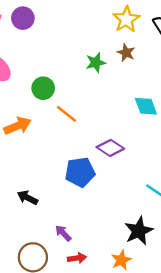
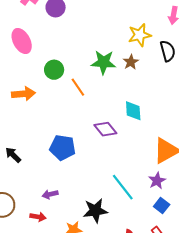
green star: (96, 63) -> (104, 62), size x1.4
orange line: (67, 114) -> (78, 87), moved
purple diamond: (110, 148) -> (105, 129), moved
purple arrow: (63, 233) -> (50, 194), moved, turned -77

